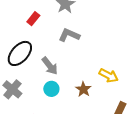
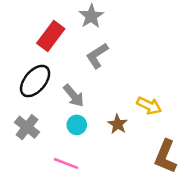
red rectangle: (33, 19) -> (51, 36), size x1.6
gray L-shape: (69, 35) -> (97, 56), turned -55

